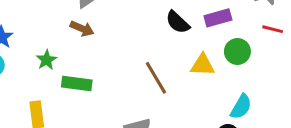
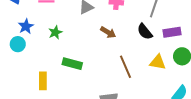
brown arrow: (82, 29) -> (108, 32), moved
green star: (46, 60) -> (55, 32), moved

